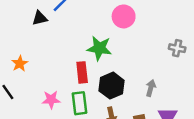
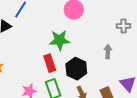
gray arrow: (151, 88) -> (108, 52), moved

